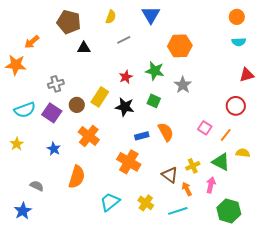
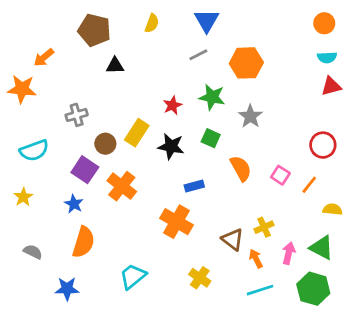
gray line: (124, 40) -> (198, 55), moved
red triangle: (247, 75) -> (331, 86), moved
purple square: (52, 113) -> (85, 170), moved
orange semicircle: (166, 132) -> (241, 168), moved
green triangle: (221, 162) -> (322, 248), moved
orange semicircle: (77, 177) -> (83, 242), moved
gray semicircle: (37, 186) -> (33, 252), moved
cyan trapezoid: (110, 202) -> (133, 276), moved
blue star: (23, 211) -> (67, 289), moved, turned 30
cyan line: (178, 211) -> (260, 290), moved

